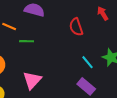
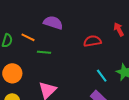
red semicircle: (76, 27) -> (92, 41), turned 96

